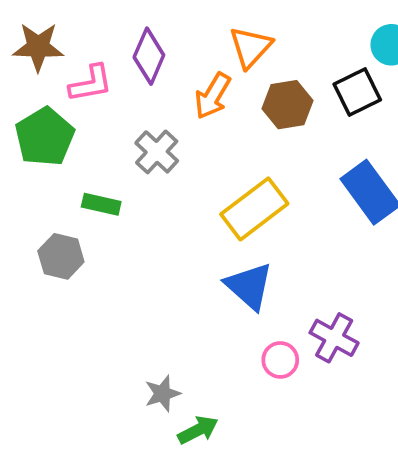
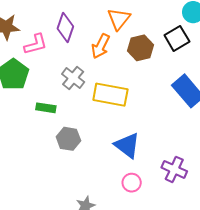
yellow rectangle: (254, 209) -> (110, 95), moved, turned 52
gray hexagon: (61, 256) -> (68, 139), moved
pink circle: (280, 360) -> (132, 183), moved

